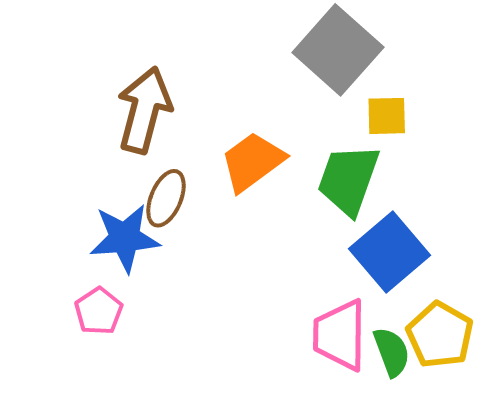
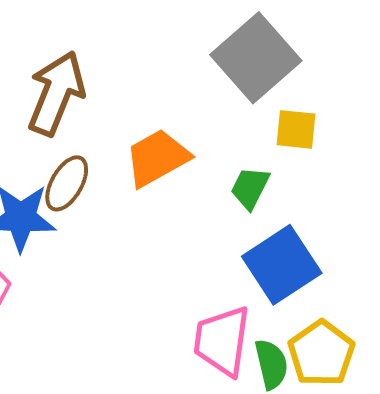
green trapezoid: (348, 180) -> (250, 188), size x0.6

